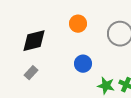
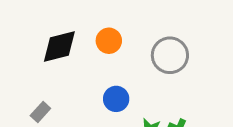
black diamond: (34, 41) -> (59, 47), moved

